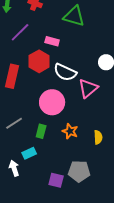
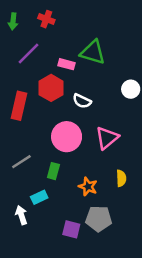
green triangle: (74, 16) -> (93, 52), moved
white semicircle: (65, 72) -> (82, 101), size x0.7
pink triangle: (88, 88) -> (107, 138), moved
orange star: (70, 131) -> (88, 187), moved

